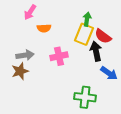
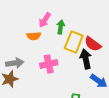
pink arrow: (30, 12) -> (45, 20), moved
green arrow: (87, 19) -> (61, 27), moved

